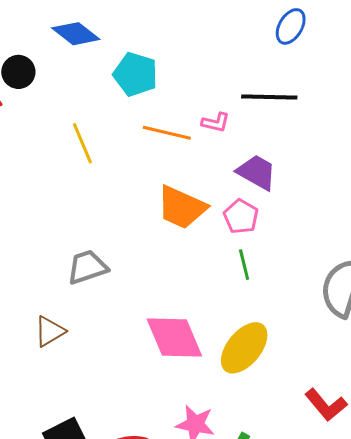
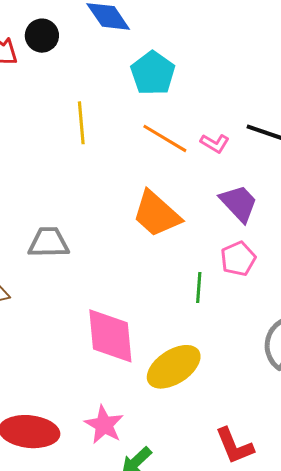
pink pentagon: (241, 216) -> (238, 259), moved

